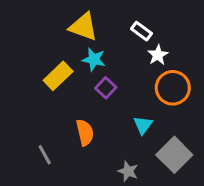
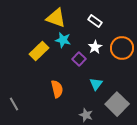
white star: (158, 55) -> (95, 47), moved
purple square: (106, 88) -> (79, 59), moved
orange circle: (173, 88) -> (122, 48), moved
gray line: (45, 155) -> (14, 104), moved

